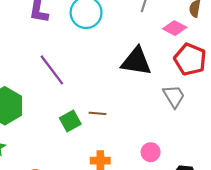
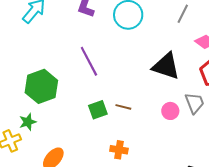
pink circle: (151, 152) -> (170, 111), moved

